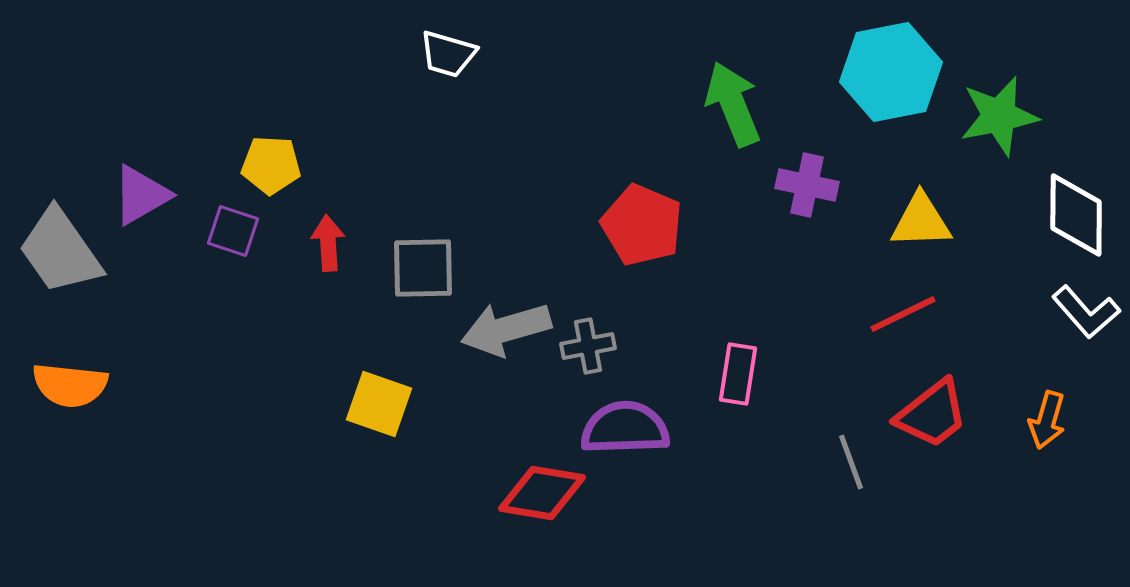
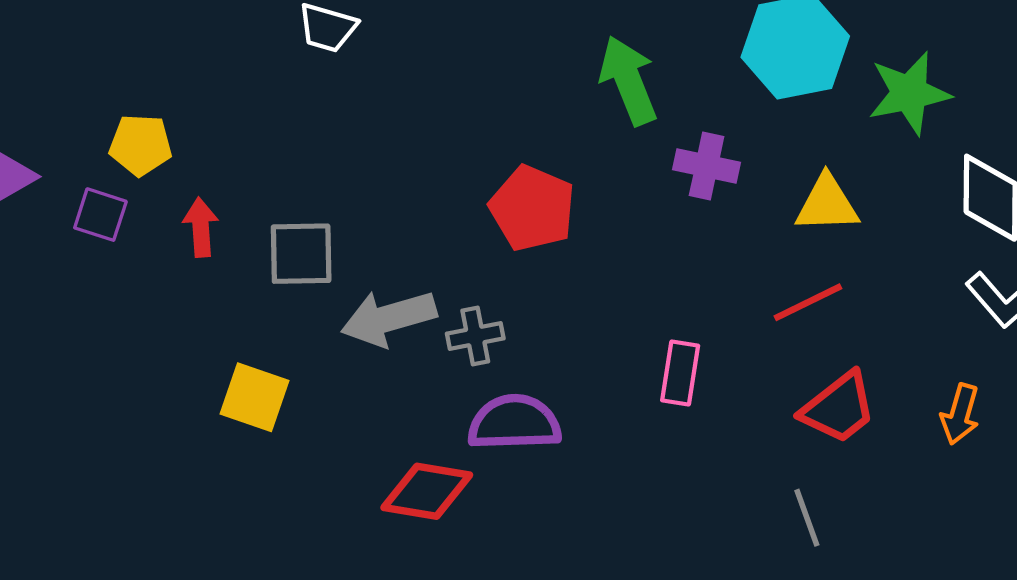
pink rectangle: (738, 374) -> (680, 373), moved
gray line: (851, 462) -> (807, 518), moved

